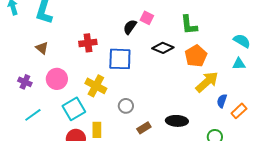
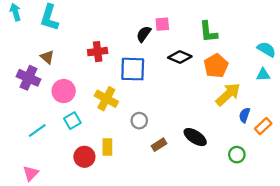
pink square: (147, 18) -> (162, 24), turned -32
purple cross: (25, 82) -> (29, 78), moved, size x1.5
cyan square: (74, 109) -> (72, 121), moved, size x0.7
black ellipse: (177, 121) -> (195, 137), turned 30

